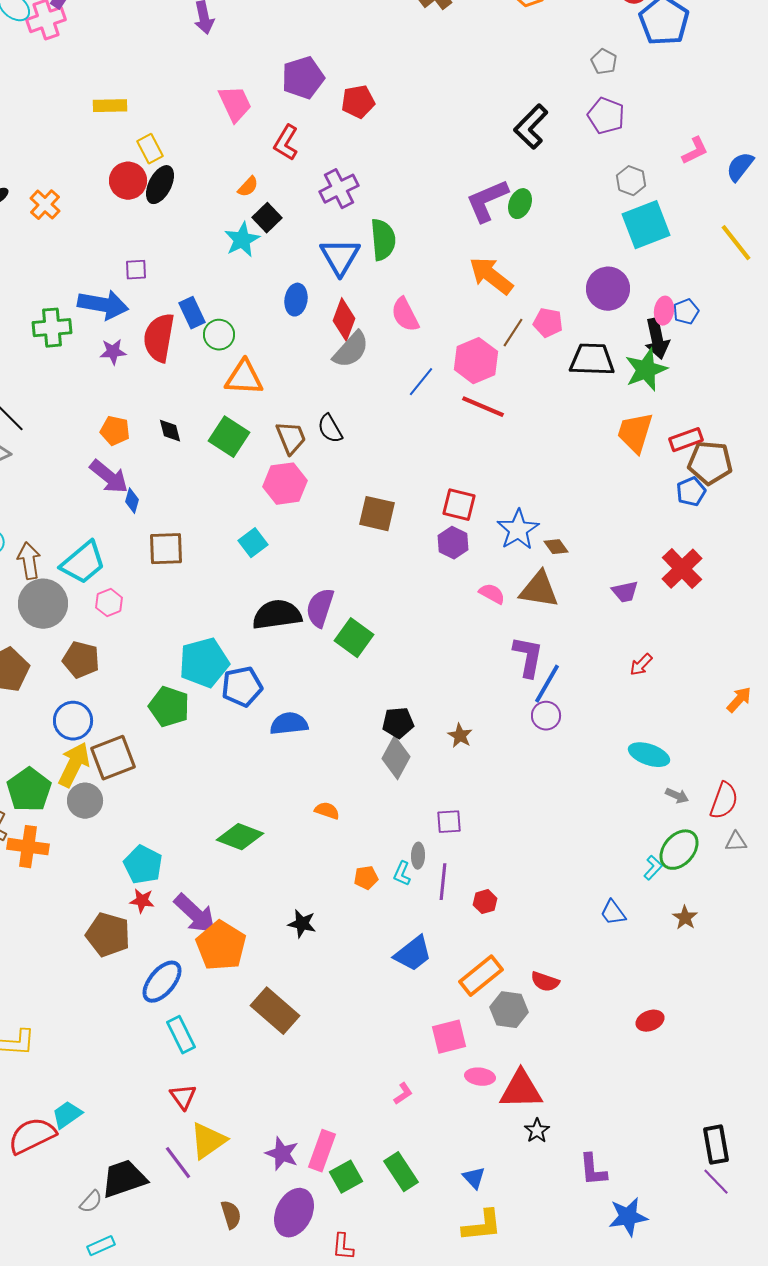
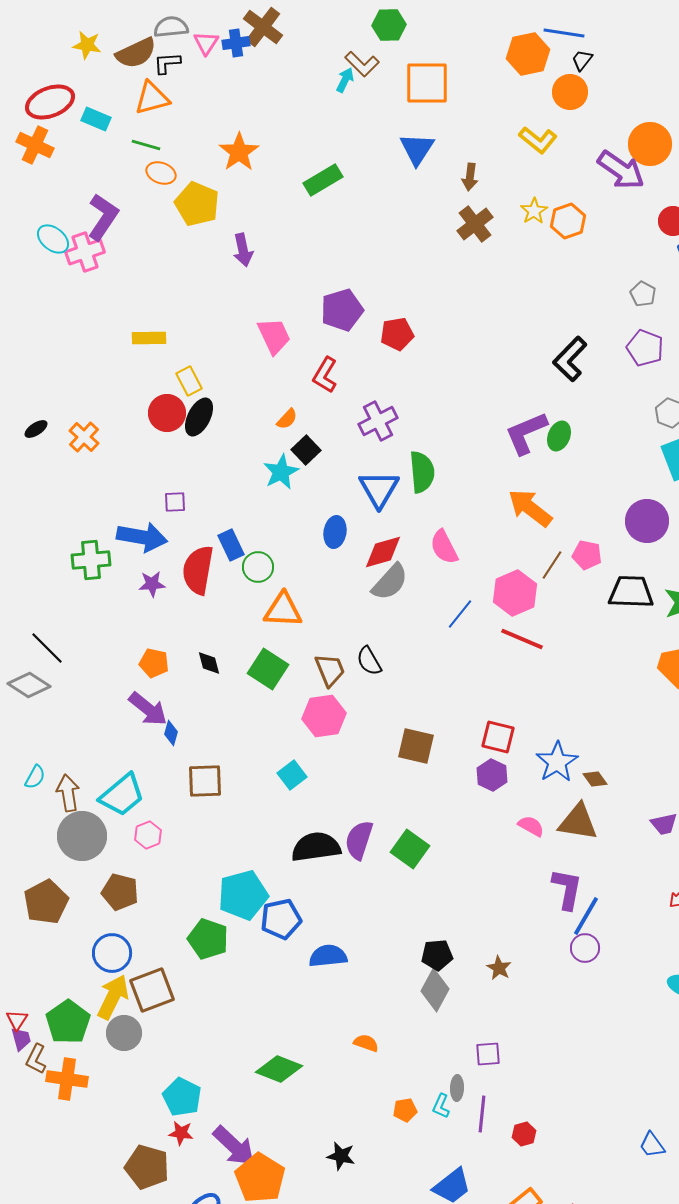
red diamond: (344, 320) -> (383, 552), turned 54
green square: (354, 638) -> (410, 849), moved

